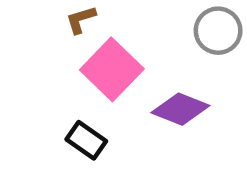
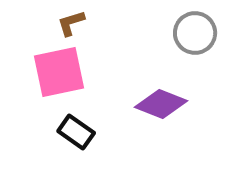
pink square: (112, 69) -> (59, 72), moved, turned 34

